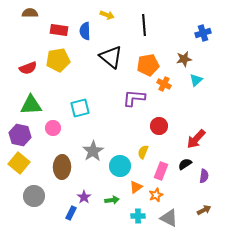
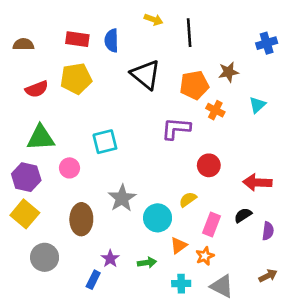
brown semicircle: (30, 13) -> (24, 44), moved
yellow arrow: (107, 15) -> (154, 19), moved
brown star: (184, 59) -> (228, 72), moved
red arrow: (196, 139) -> (257, 182), turned 50
yellow semicircle: (143, 152) -> (188, 199), turned 32

